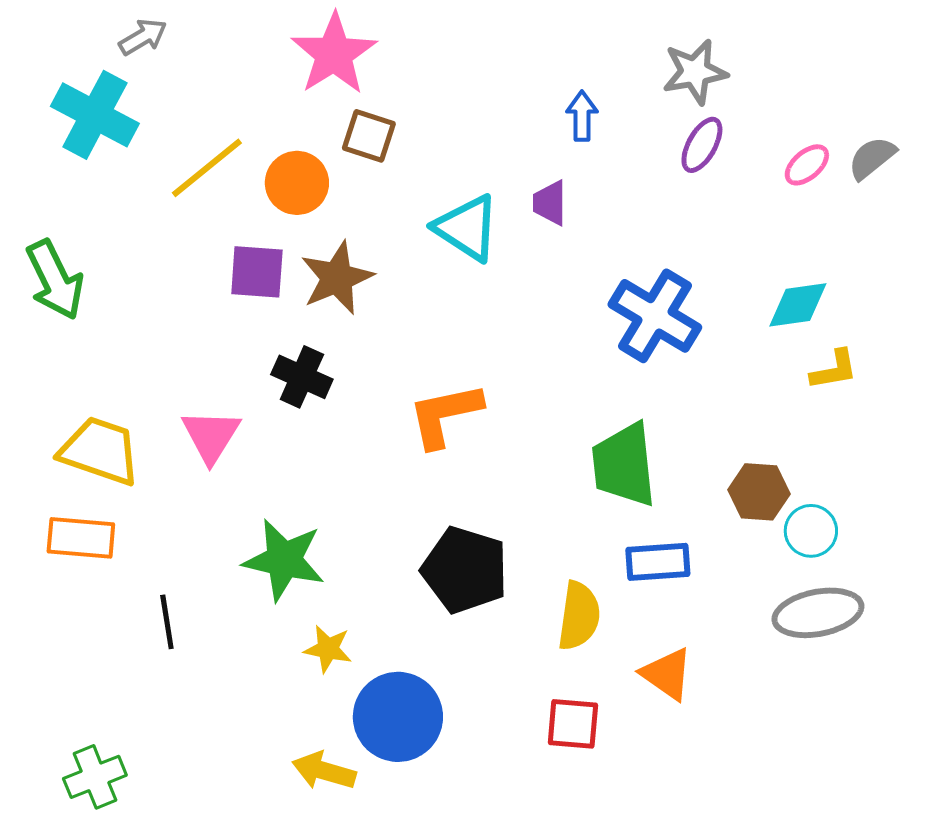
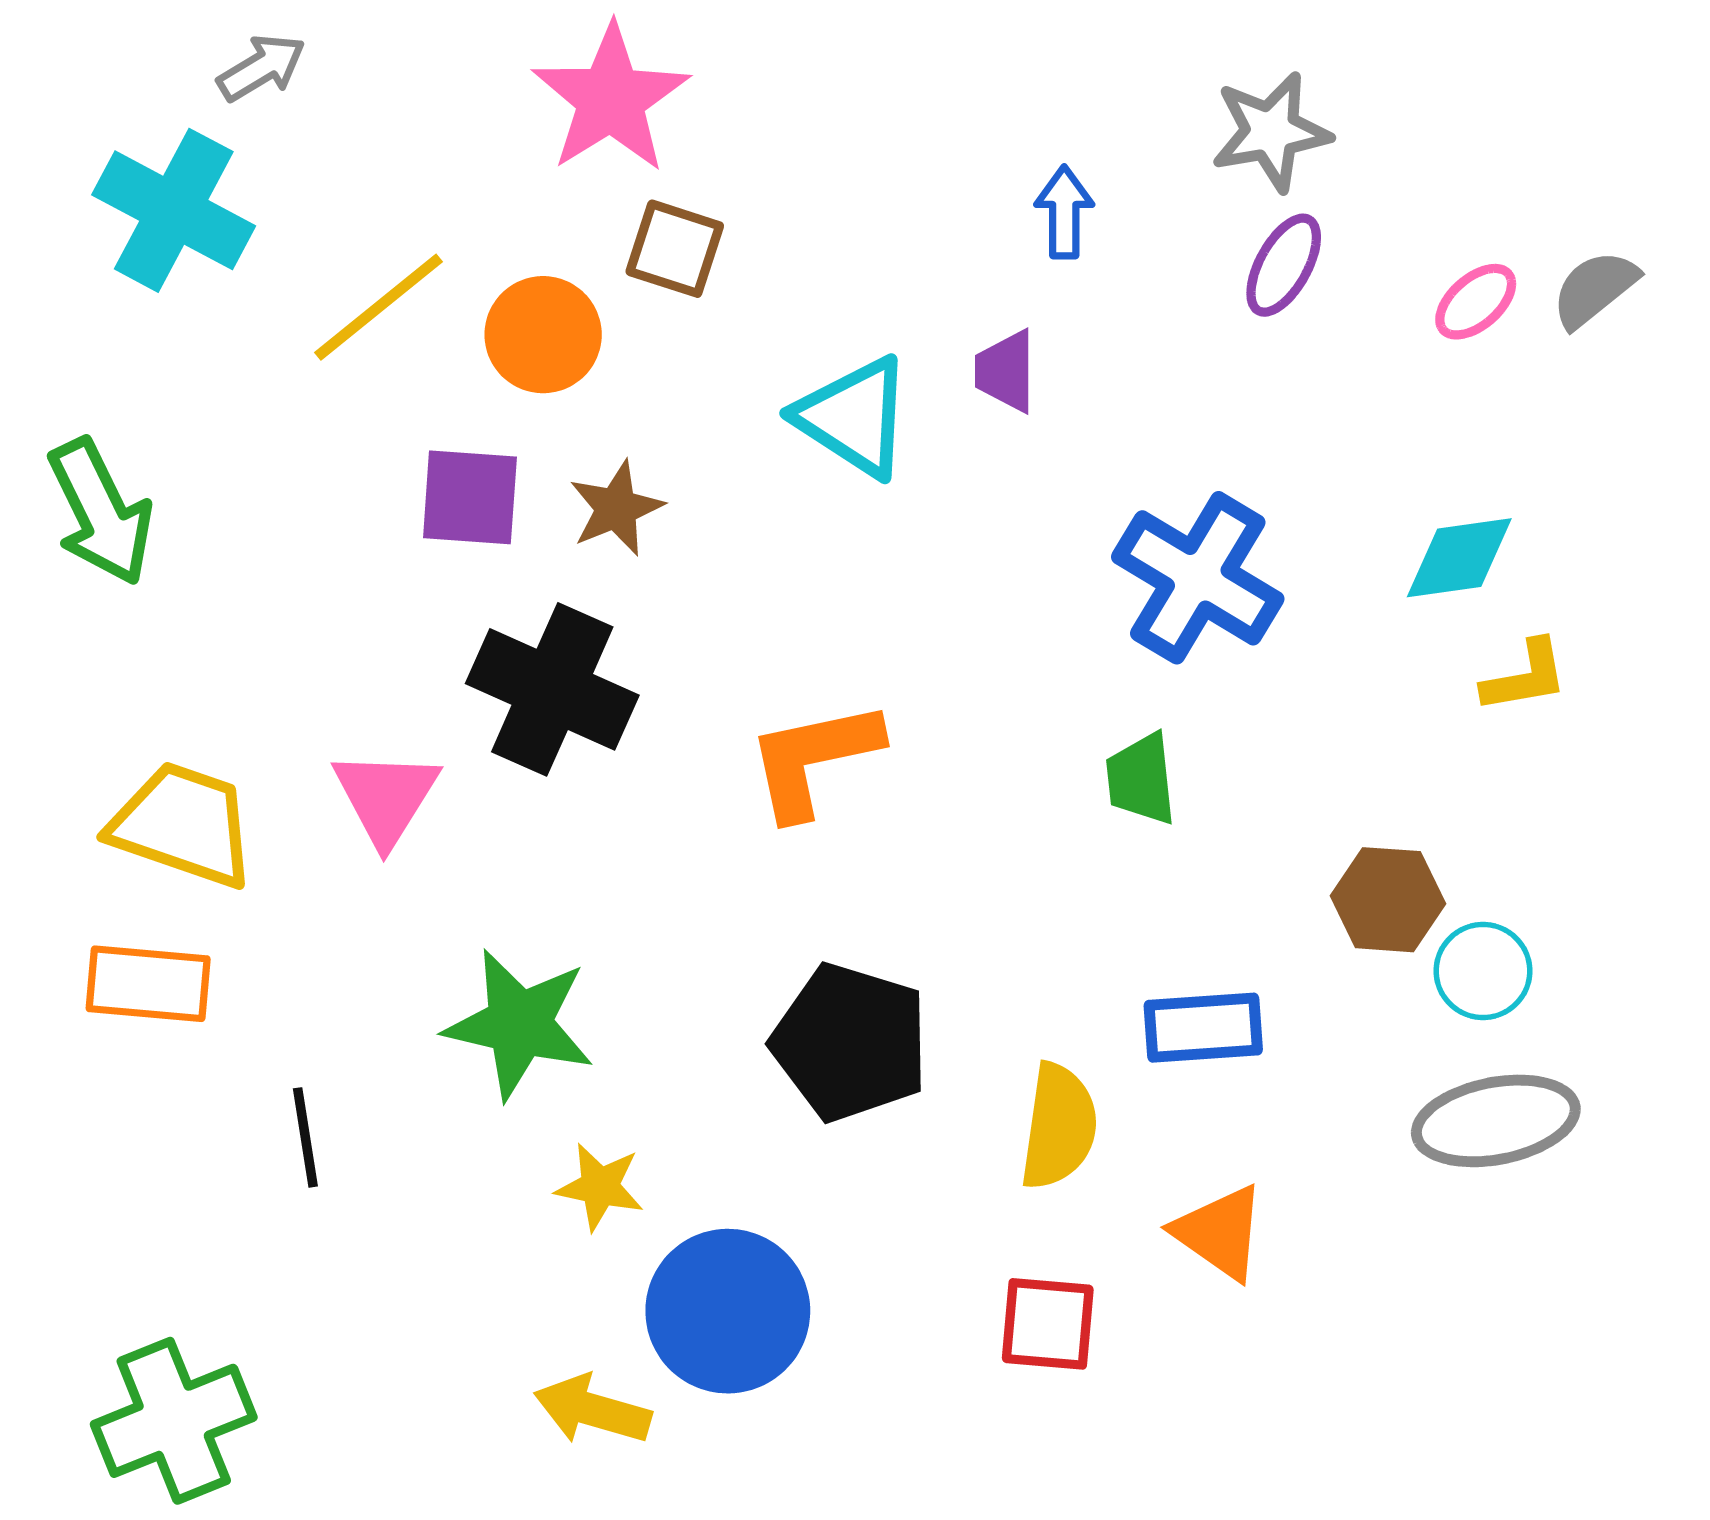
brown star: (337, 278) -> (616, 508), size x0.7
black cross: (302, 377) -> (552, 689), size x1.5
green trapezoid: (624, 465) -> (1141, 779), moved, size x0.6
green cross: (95, 777) -> (174, 1421), size x1.4

